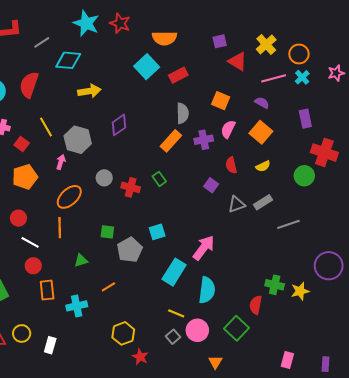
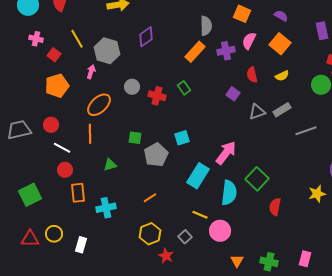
green cross: (275, 285) -> (269, 262), moved
orange line: (108, 287) -> (150, 198), moved
green square: (237, 328) -> (257, 179), moved
gray square: (173, 337) -> (185, 237), moved

